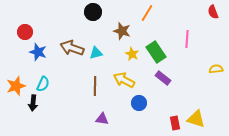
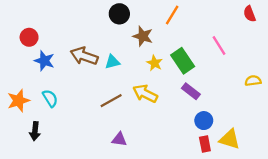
black circle: (93, 12) -> (119, 14), moved
pink line: (187, 39) -> (219, 45), turned -36
cyan semicircle: (43, 84) -> (50, 98), turned -56
brown line: (95, 86) -> (111, 101), turned 60
black arrow: (33, 103) -> (35, 131), moved
blue circle: (139, 103) -> (204, 121), moved

